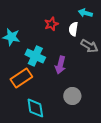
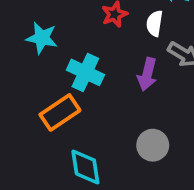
purple arrow: (60, 65) -> (147, 74), moved

